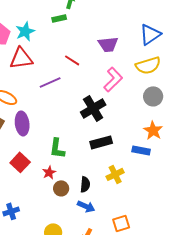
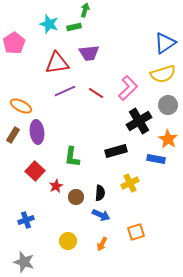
cyan star: (25, 31) -> (49, 24), moved, turned -30
purple trapezoid: (108, 44) -> (89, 53), moved
red triangle: (21, 58) -> (57, 63), moved
red line: (72, 60) -> (96, 93), moved
black cross: (93, 108) -> (139, 121), moved
red star: (49, 172) -> (56, 186), moved

